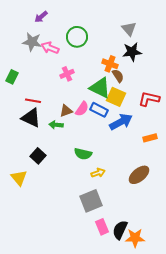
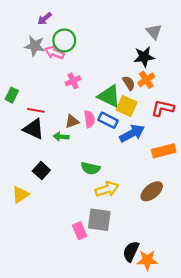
gray triangle: (129, 29) -> (154, 32), moved
green circle: (77, 37) -> (64, 40), moved
orange cross: (110, 64) -> (146, 80), moved, turned 35
green rectangle: (12, 77) -> (12, 95), moved
pink semicircle: (82, 109) -> (89, 119), turned -42
orange rectangle: (150, 138) -> (164, 151), size x1.5
yellow arrow: (98, 173) -> (107, 189), size x1.5
yellow triangle: (19, 178) -> (21, 195), turned 36
gray square: (91, 201) -> (99, 220), turned 30
pink rectangle: (102, 227) -> (80, 231), moved

